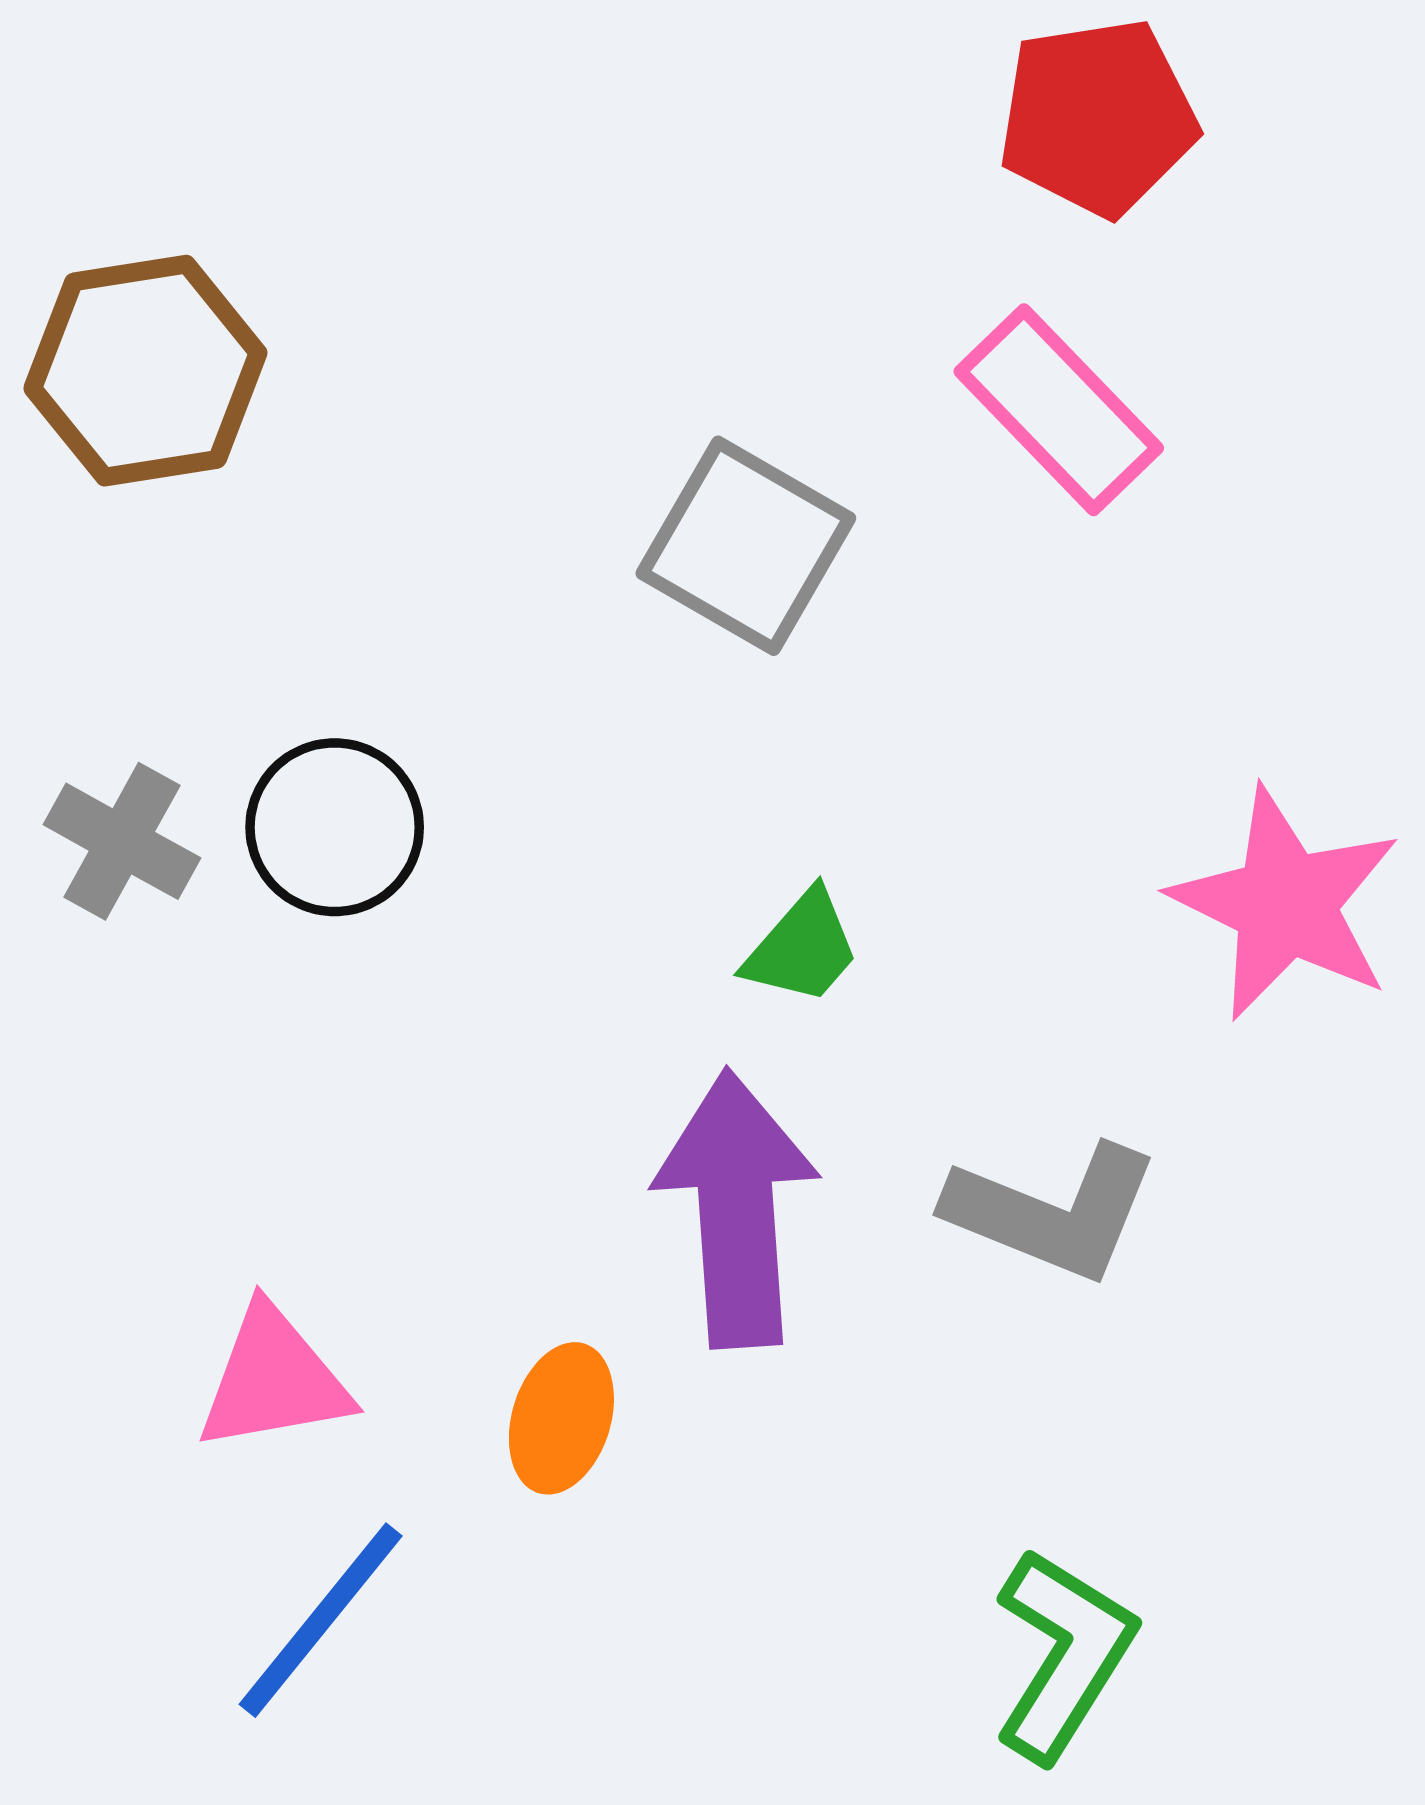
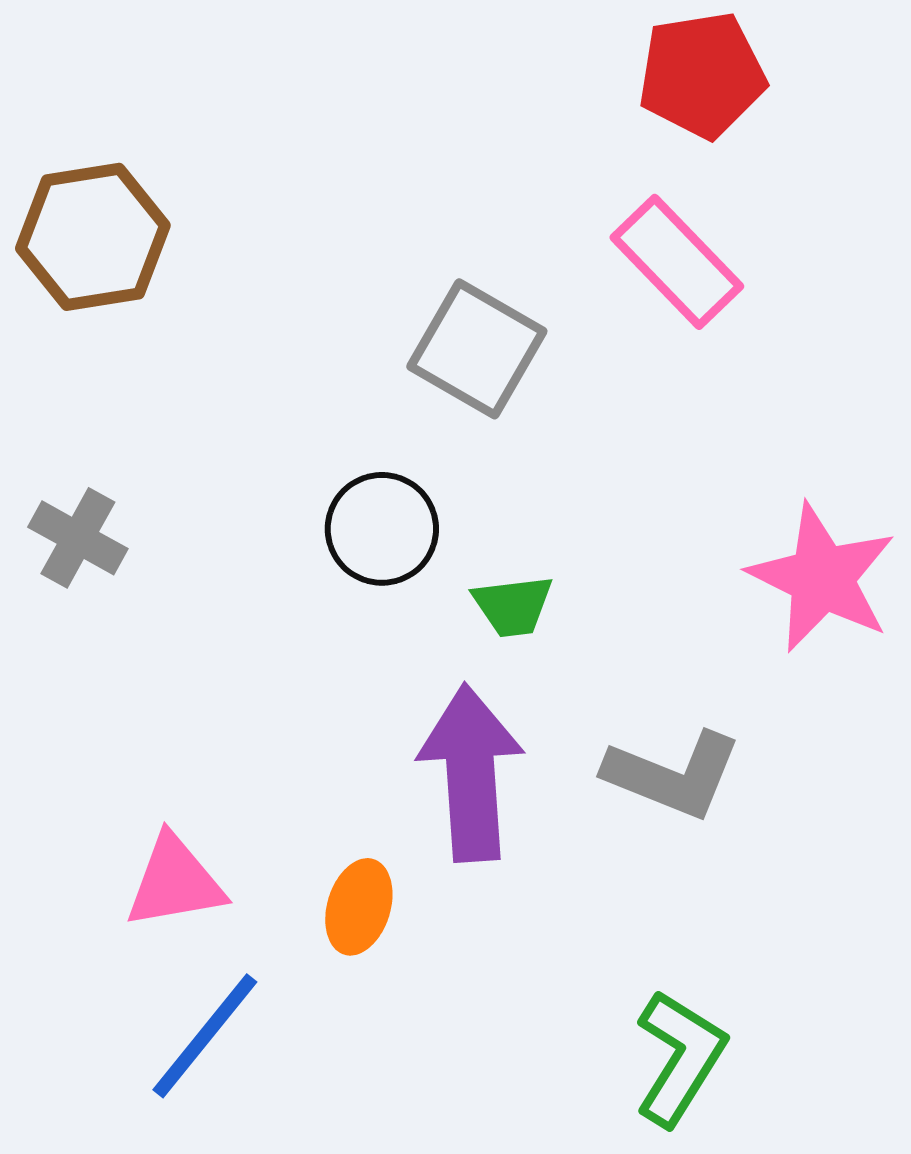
black circle: (335, 827) -> (382, 529), moved
green trapezoid: (802, 948) -> (513, 606), turned 42

